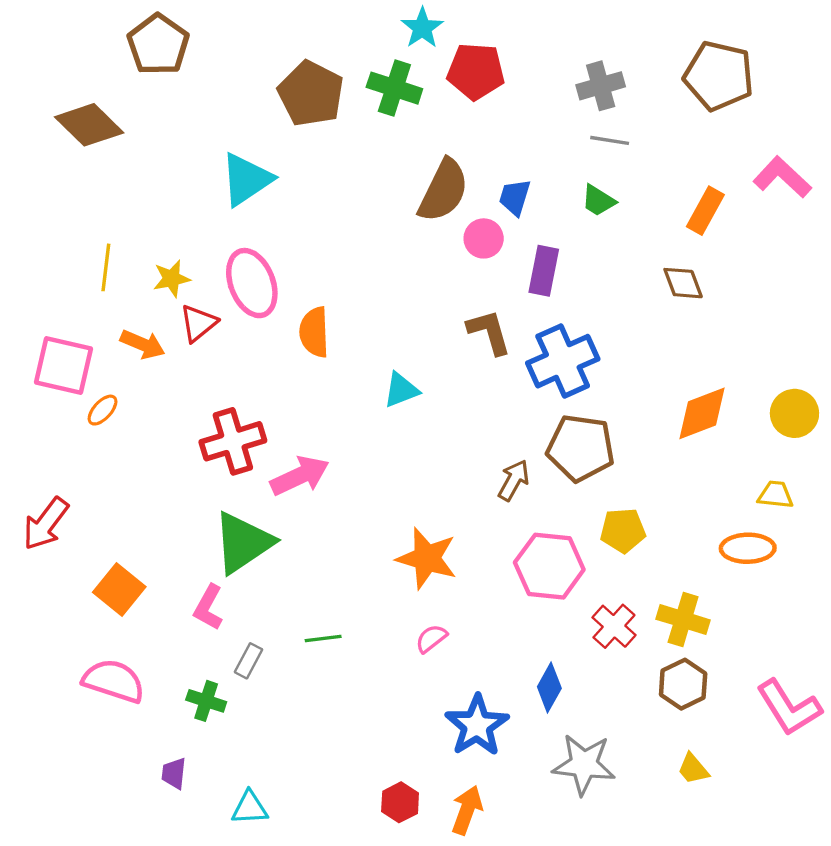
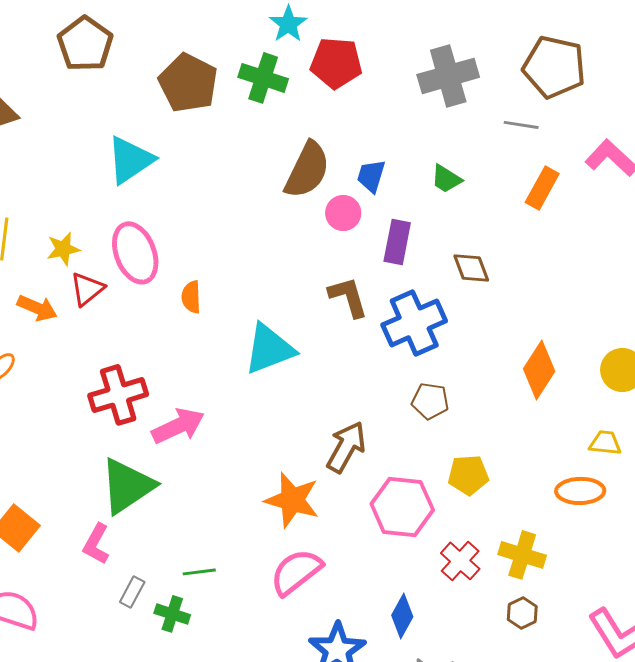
brown pentagon: (158, 45) -> (85, 44), moved
gray cross: (601, 86) -> (448, 76), size x1.4
gray line: (610, 140) -> (521, 125), moved
brown diamond: (683, 283) -> (471, 268), moved
orange semicircle: (314, 332) -> (191, 297), size x0.7
cyan triangle: (401, 390) -> (269, 349), size x1.6
orange diamond: (702, 413) -> (539, 370), turned -36
brown pentagon: (581, 448) -> (430, 401), size x0.6
brown arrow: (514, 480) -> (346, 447), moved, size x1.4
pink semicircle: (431, 638) -> (296, 572), size x1.8
brown hexagon: (683, 684) -> (522, 613), size x0.7
green cross: (206, 701) -> (172, 614), moved

